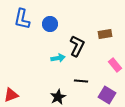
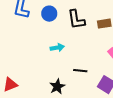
black L-shape: (77, 46) -> (76, 20), moved, turned 145

